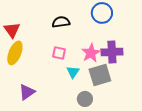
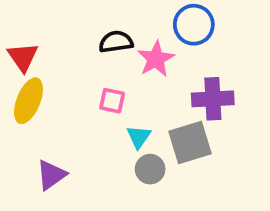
pink star: (91, 53) -> (156, 59), moved
gray circle: (85, 99) -> (150, 169), moved

